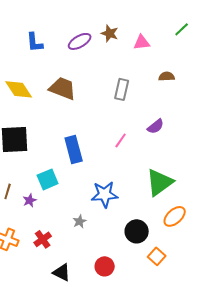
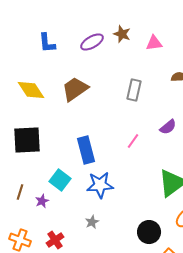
brown trapezoid: (63, 88) -> (75, 89), turned -56
cyan square: (48, 179) -> (60, 180), turned -30
blue star: (105, 194) -> (100, 185), moved

